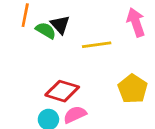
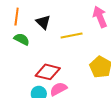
green semicircle: (46, 30) -> (22, 39), moved

